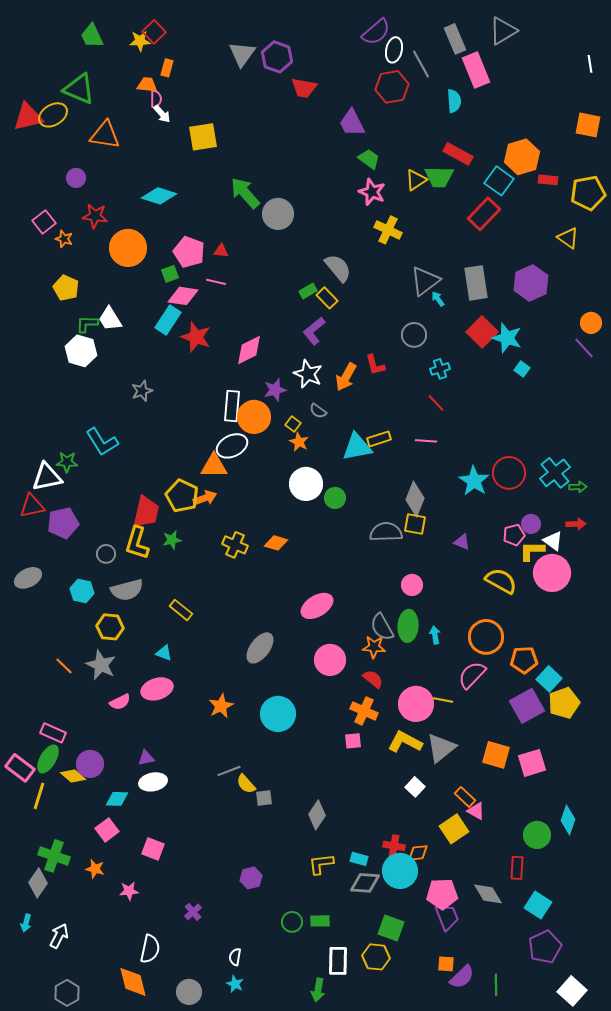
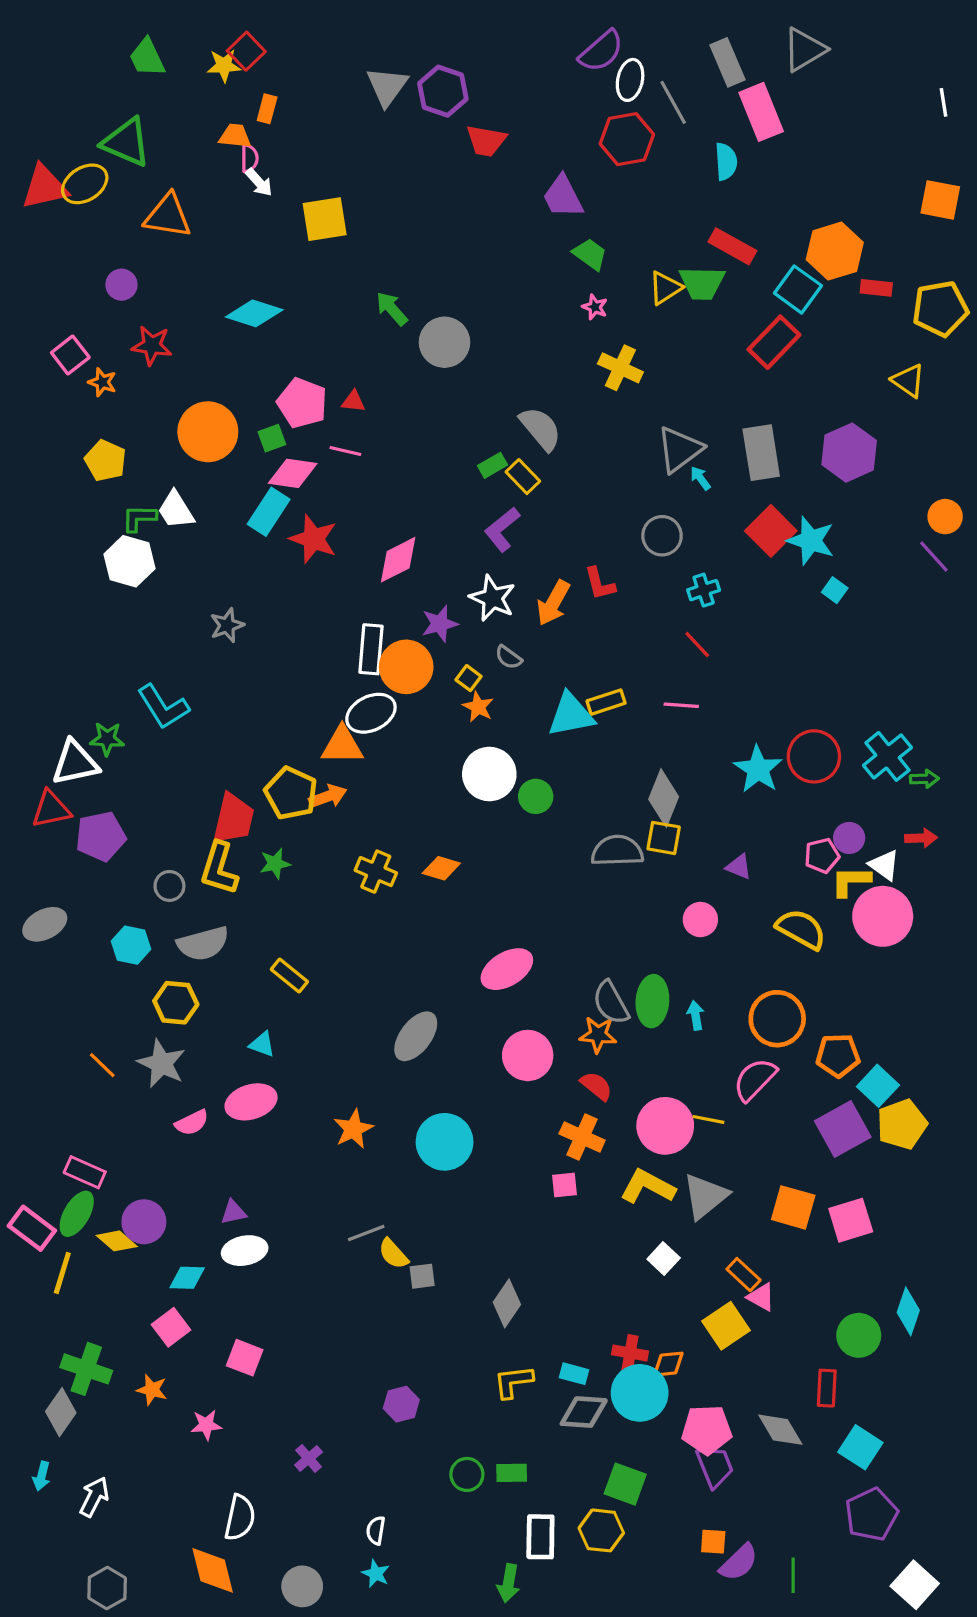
pink star: (372, 192) -> (595, 307), size x0.6
green arrow: (245, 193) -> (392, 309), size x0.7
orange circle: (128, 248) -> (208, 432), moved
pink circle: (412, 585) -> (700, 920), moved

